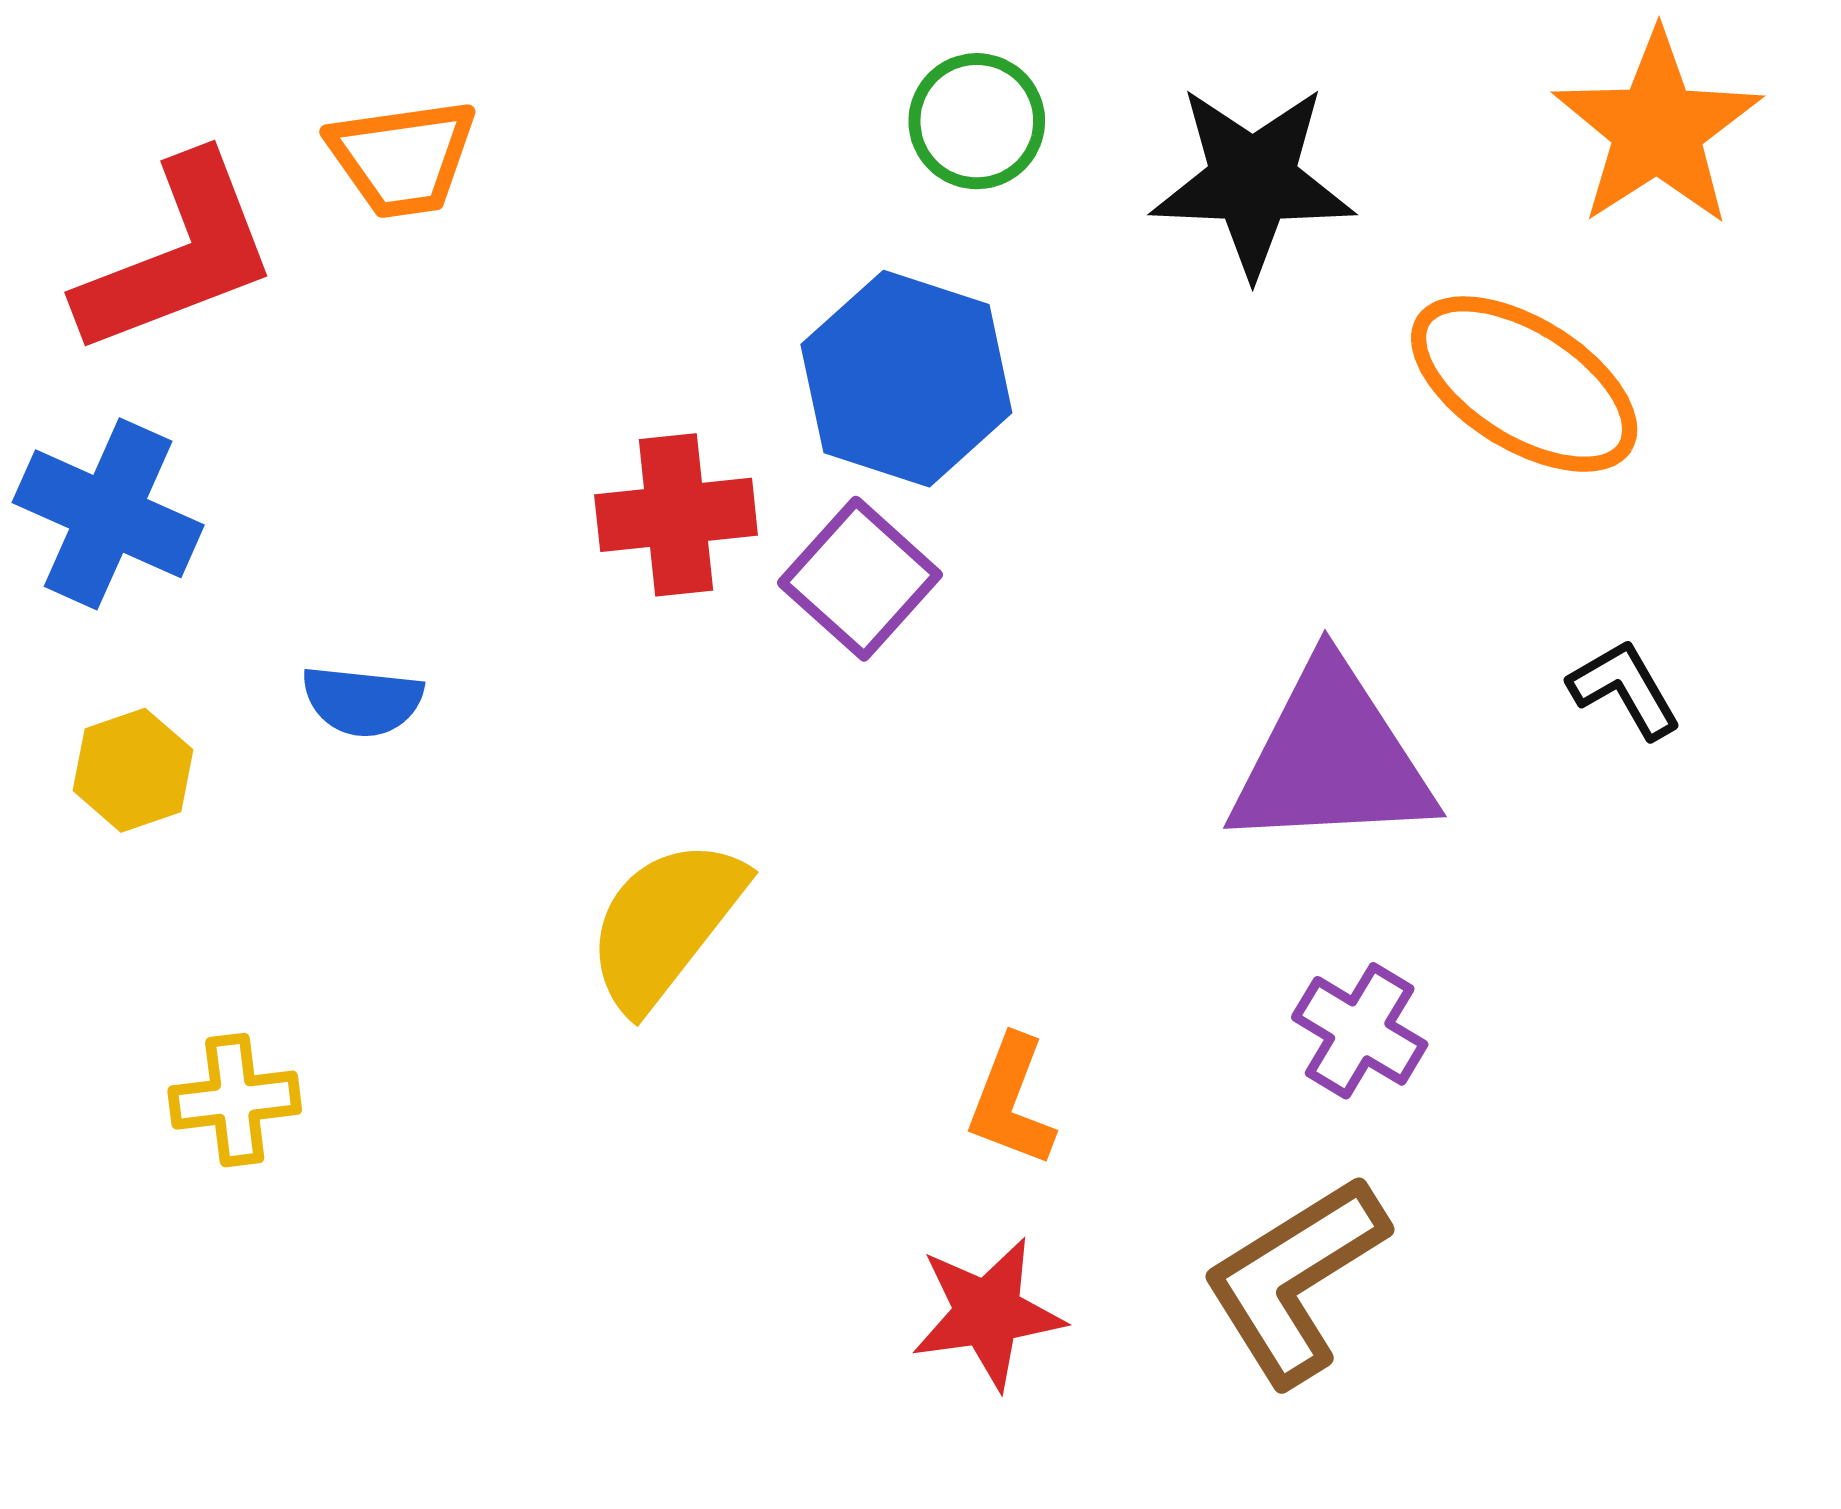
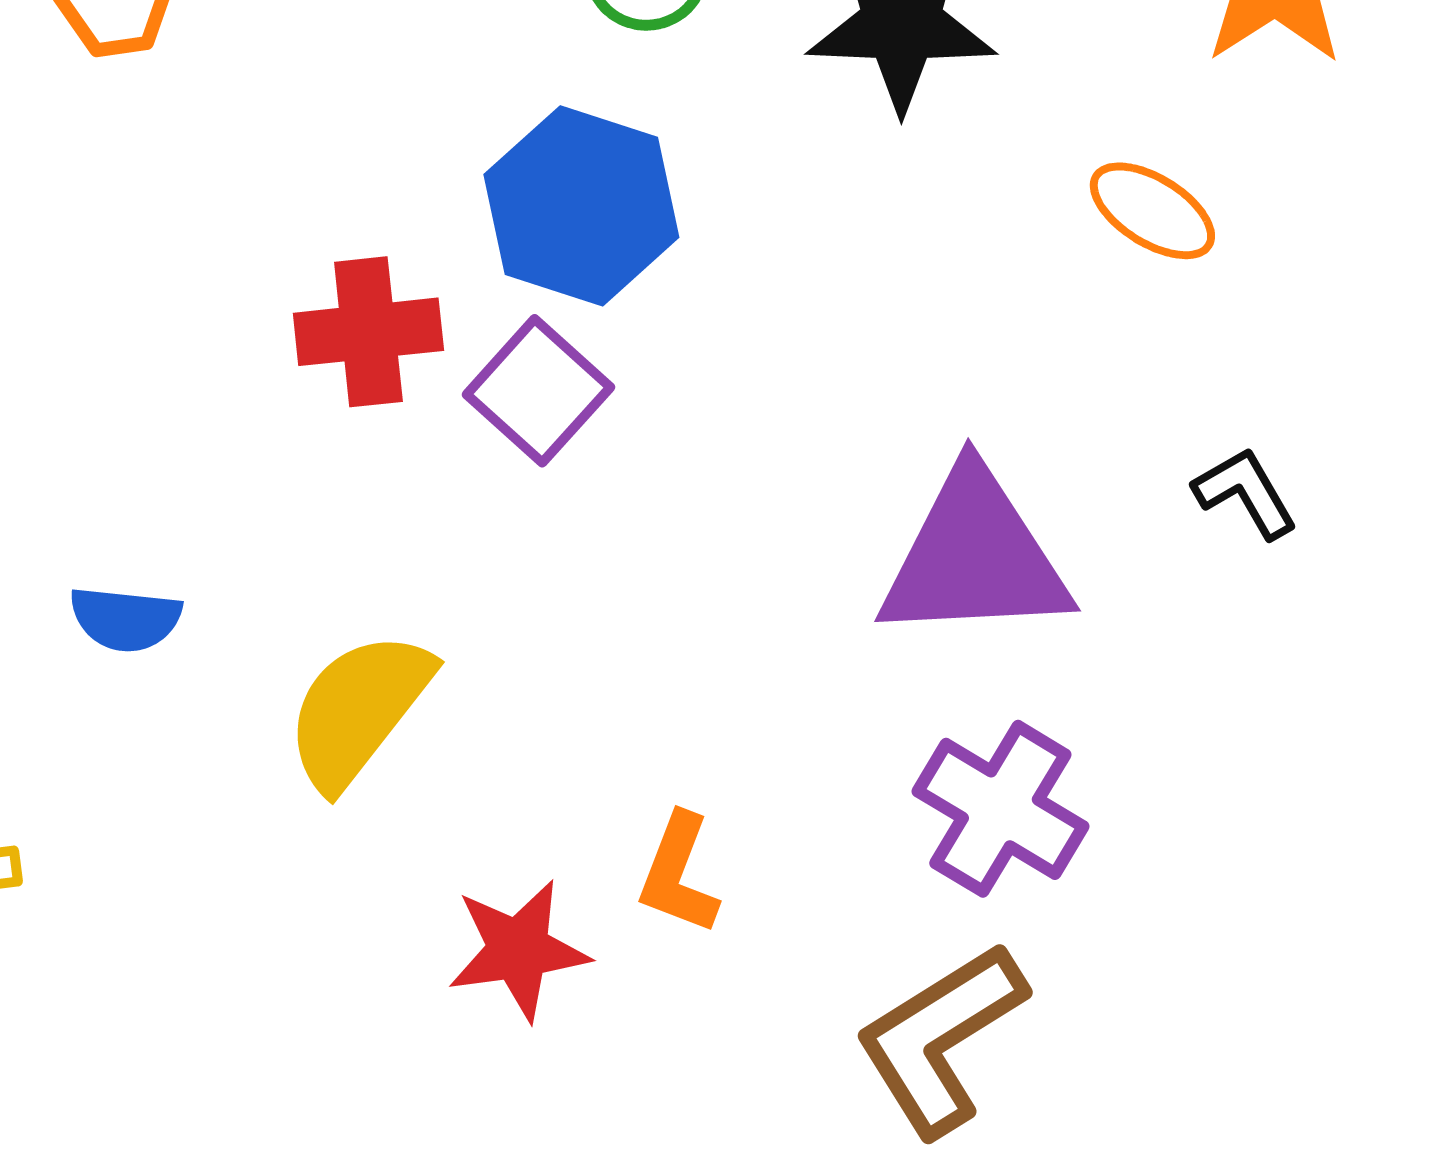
orange ellipse: (1524, 384) -> (1152, 211), size x0.6
blue semicircle: (362, 701) -> (125, 619), moved
purple cross: (1360, 1031) -> (1000, 809), size x1.4
red star: (988, 1313) -> (518, 950), moved

